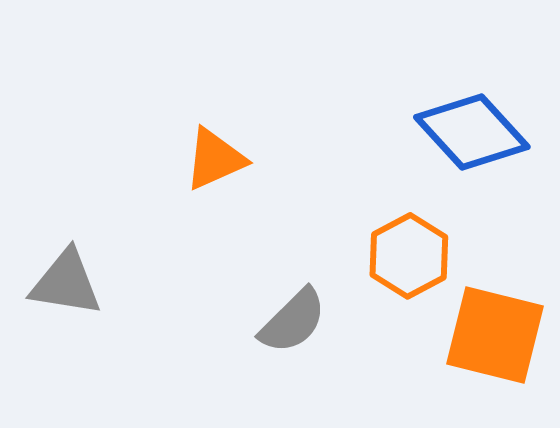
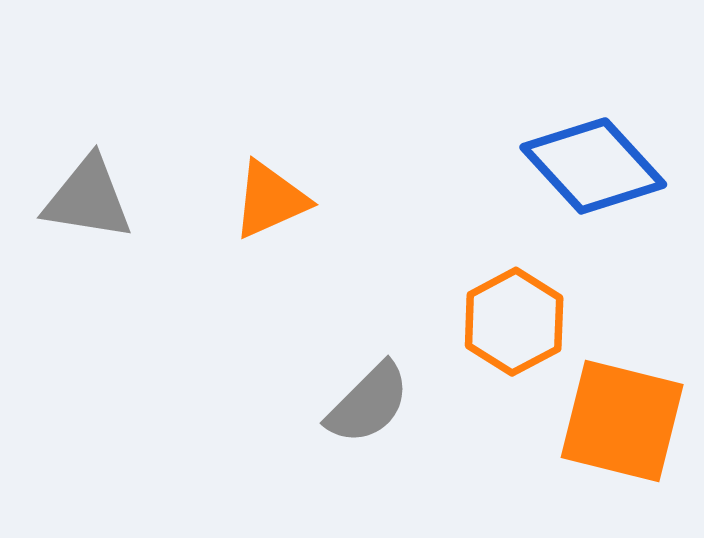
gray triangle: (66, 283) -> (88, 199), moved

